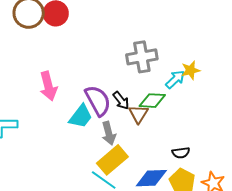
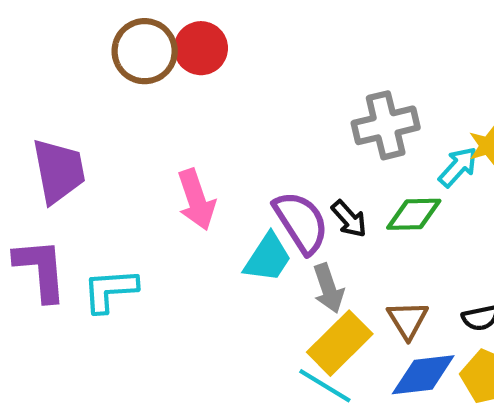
brown triangle: (138, 114) -> (408, 320), moved

